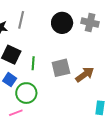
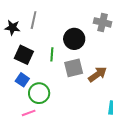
black circle: (62, 23) -> (74, 39), moved
green line: (33, 63) -> (52, 54), moved

